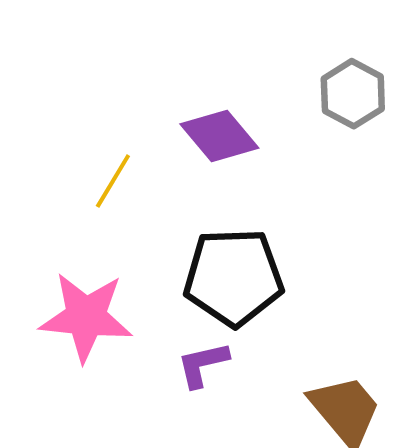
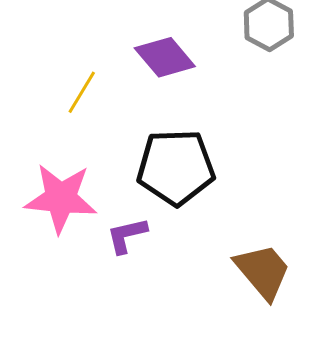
purple L-shape: (203, 364) -> (127, 235), moved

